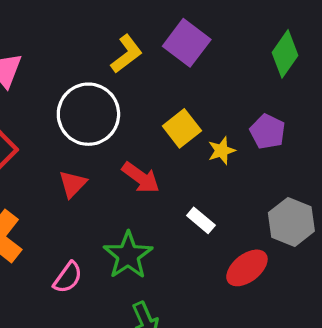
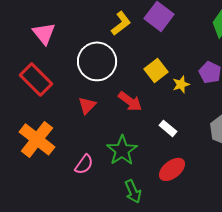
red ellipse: (247, 268) -> (172, 169), moved

